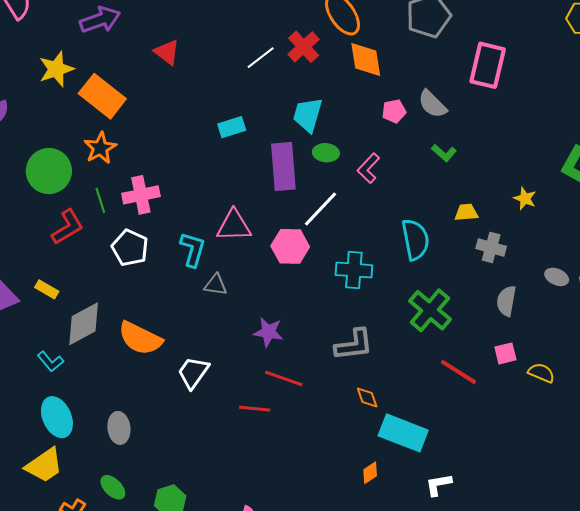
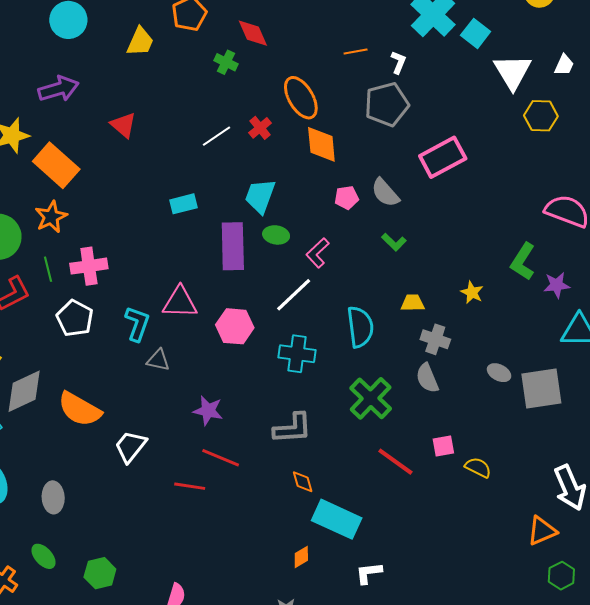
red cross: (304, 47) -> (260, 128), size x0.7
pink rectangle: (488, 65) -> (443, 157), turned 45
white line: (320, 209) -> (294, 295), moved
gray semicircle: (506, 301) -> (427, 378), moved, turned -36

